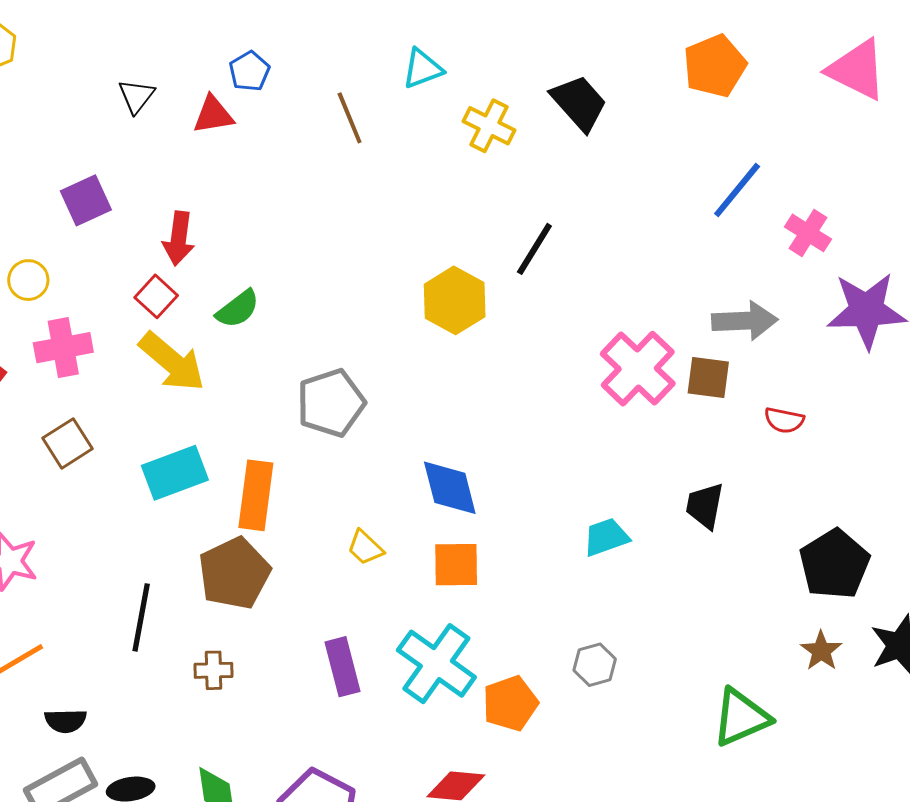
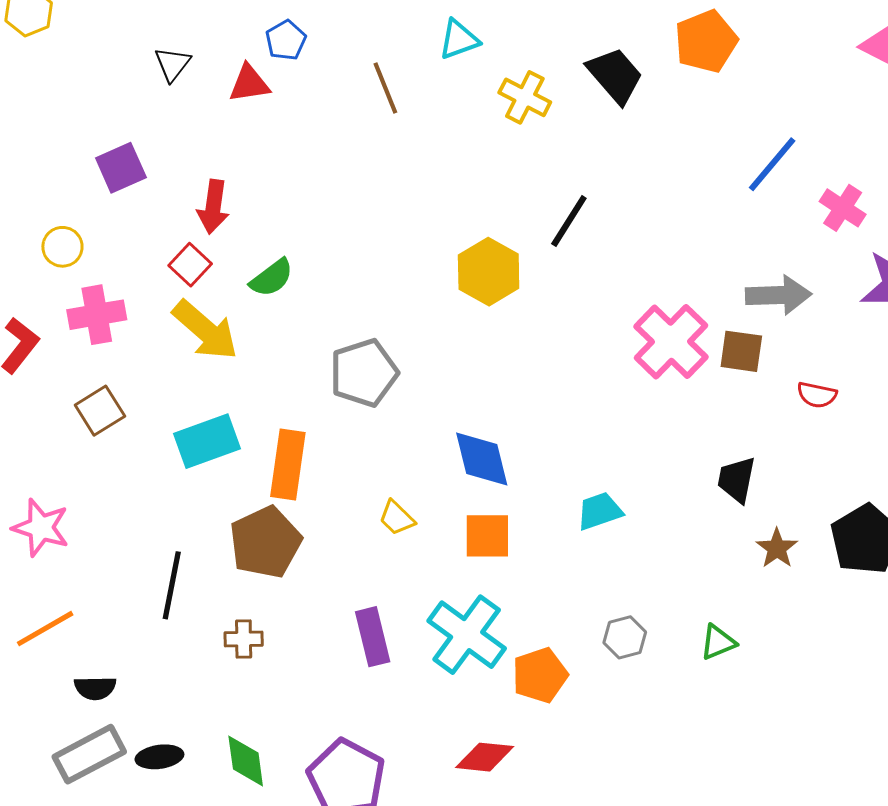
orange pentagon: (715, 66) -> (706, 41), moved
cyan trapezoid: (606, 537) -> (600, 511), moved
brown star: (821, 651) -> (777, 548), moved
green triangle: (741, 717) -> (718, 642), moved, size x0.6

